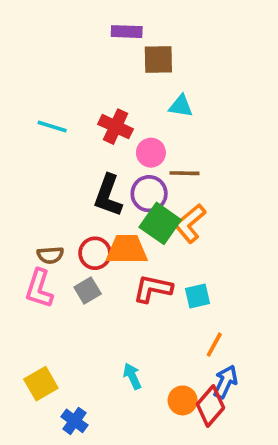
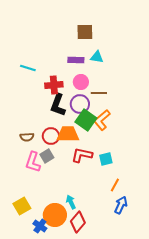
purple rectangle: (127, 32) -> (76, 60), moved
red cross: (116, 127) -> (54, 85), moved, turned -30
pink L-shape: (39, 289) -> (33, 162), moved
orange circle: (183, 400) -> (55, 215), moved, size x1.5
red diamond: (211, 406) -> (78, 222), moved

